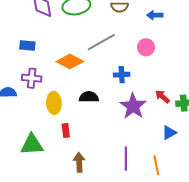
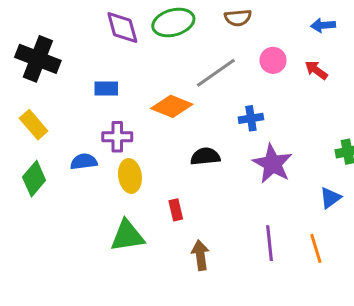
blue arrow: (155, 15) -> (323, 25), moved
pink circle: (146, 47) -> (273, 60), moved
red arrow: (162, 97) -> (316, 70), moved
yellow ellipse: (54, 103) -> (130, 176), moved

